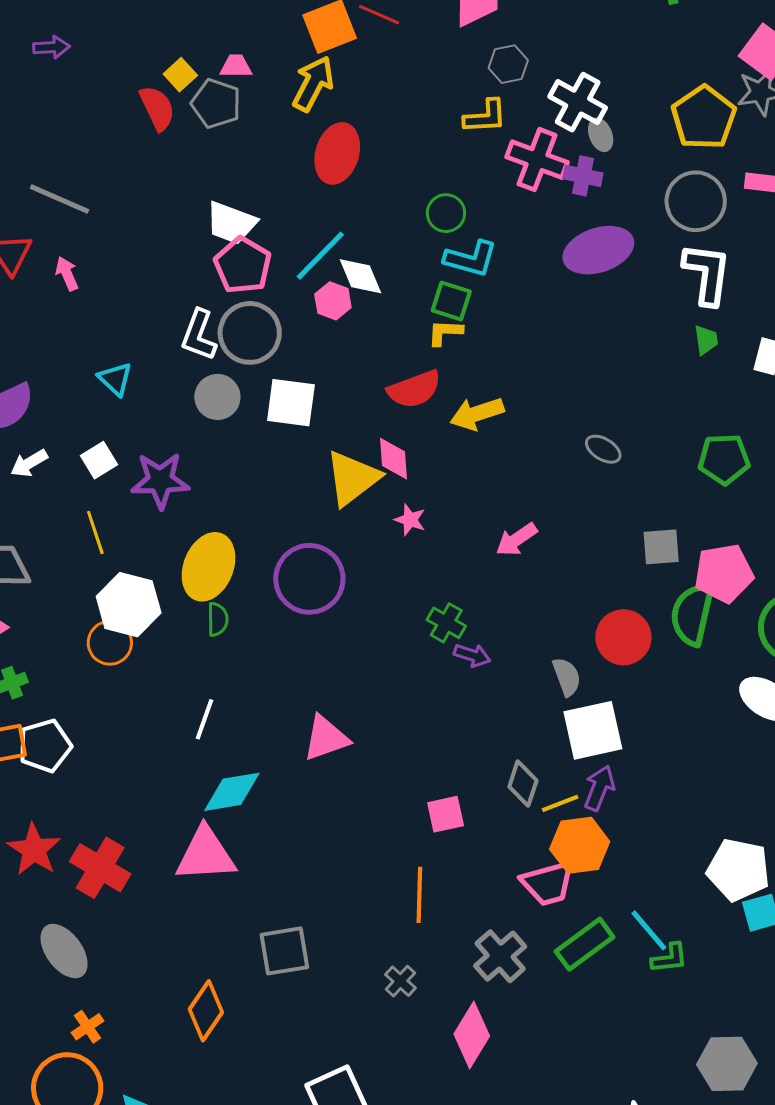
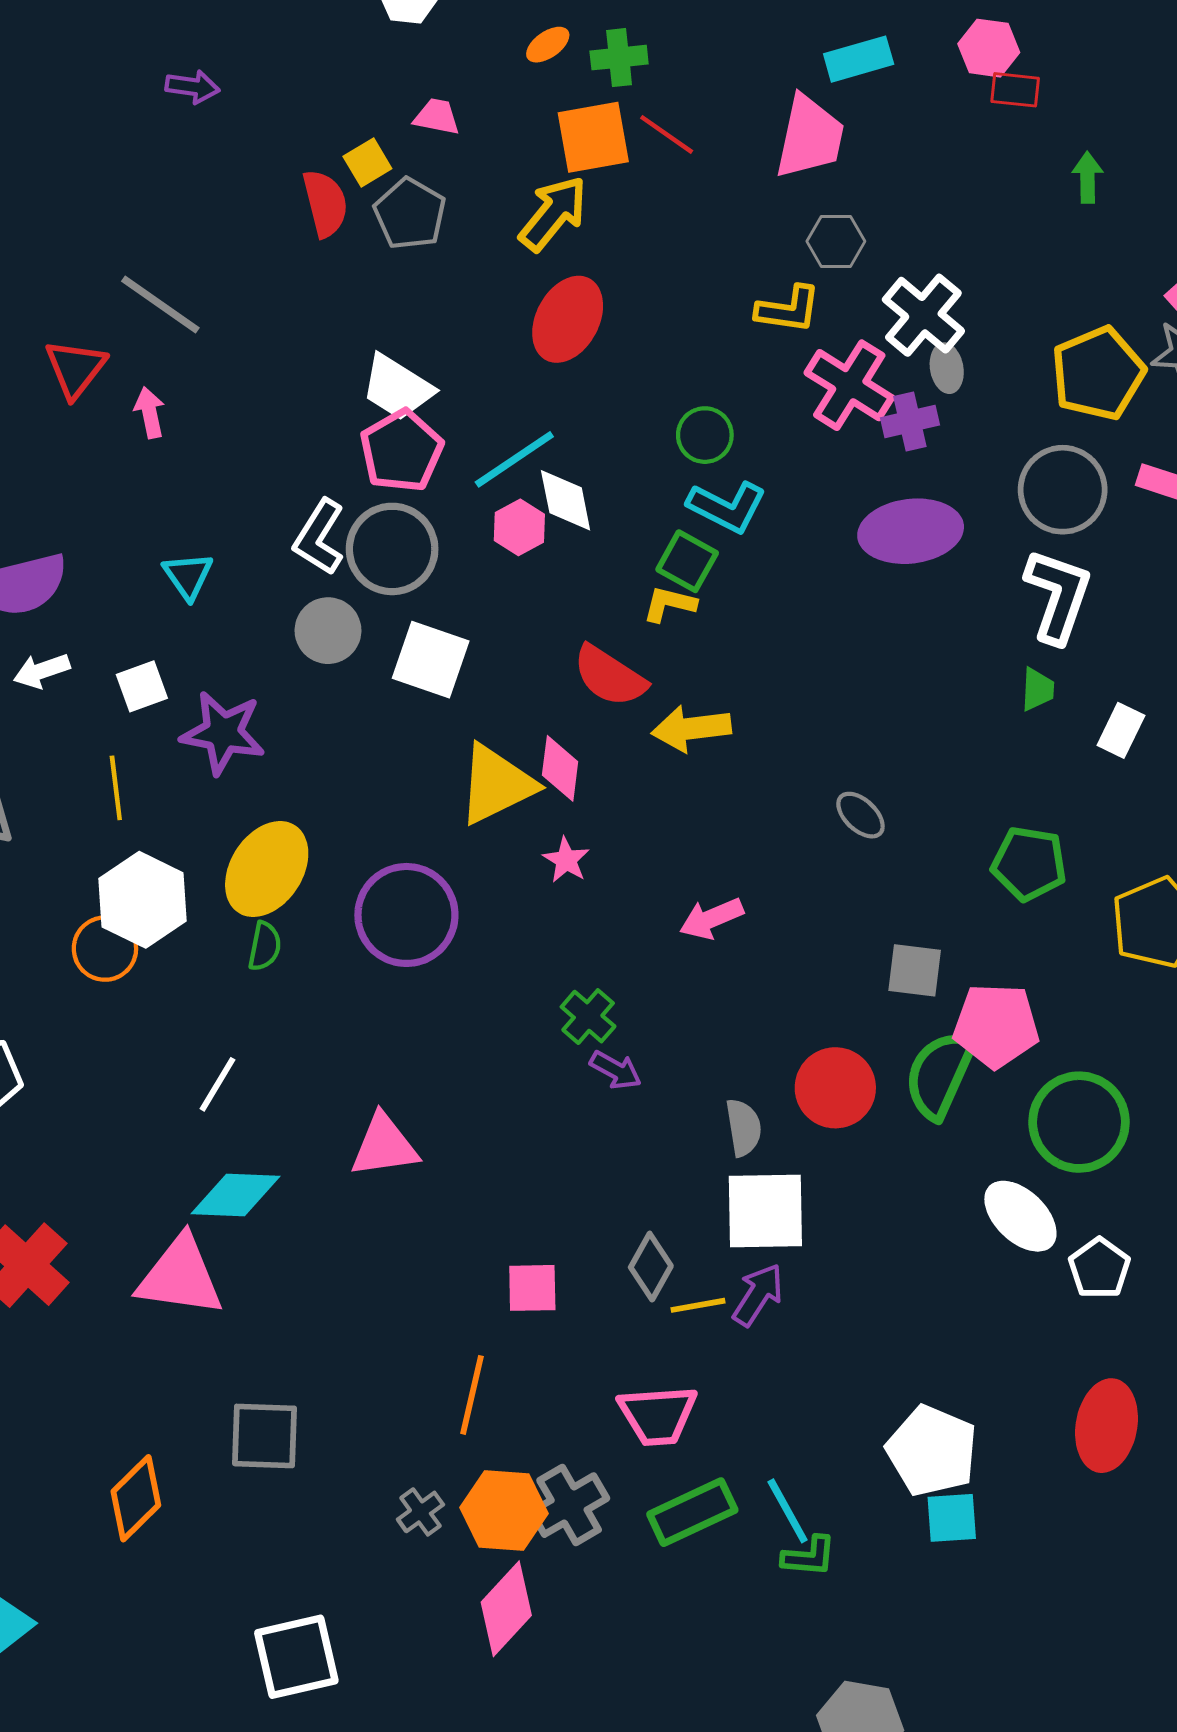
pink trapezoid: (236, 66) -> (437, 117), moved
purple cross: (583, 176) -> (910, 421), turned -36
red semicircle: (414, 389) -> (610, 676), turned 42
orange hexagon: (580, 845) -> (504, 1510), moved

